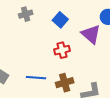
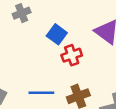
blue square: (60, 20) -> (57, 34), moved

